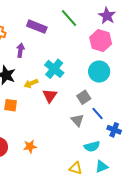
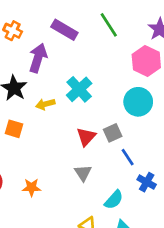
purple arrow: (20, 50) -> (38, 58), size x1.5
red triangle: (50, 96) -> (86, 137), moved
gray triangle: (77, 120) -> (83, 173), moved
cyan semicircle: (92, 146) -> (114, 200), turned -42

